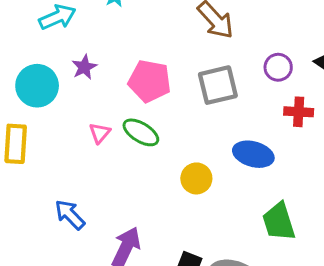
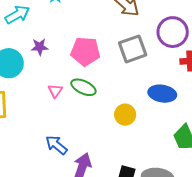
purple star: (84, 67) -> (40, 47), turned 30
purple circle: (278, 67) -> (173, 32), size x1.6
blue arrow: (70, 215) -> (56, 145), moved

